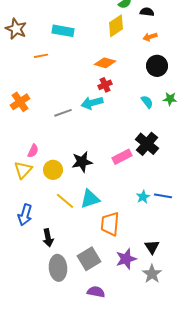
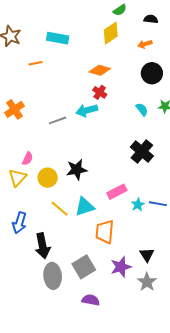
black semicircle: (147, 12) -> (151, 19), moved
red cross: (105, 85) -> (100, 92), turned -32
pink rectangle: (122, 157) -> (117, 192), moved
black arrow: (48, 238) -> (43, 246), size x1.4

